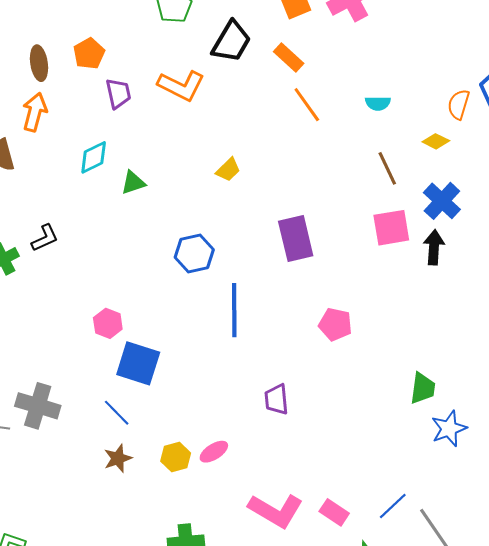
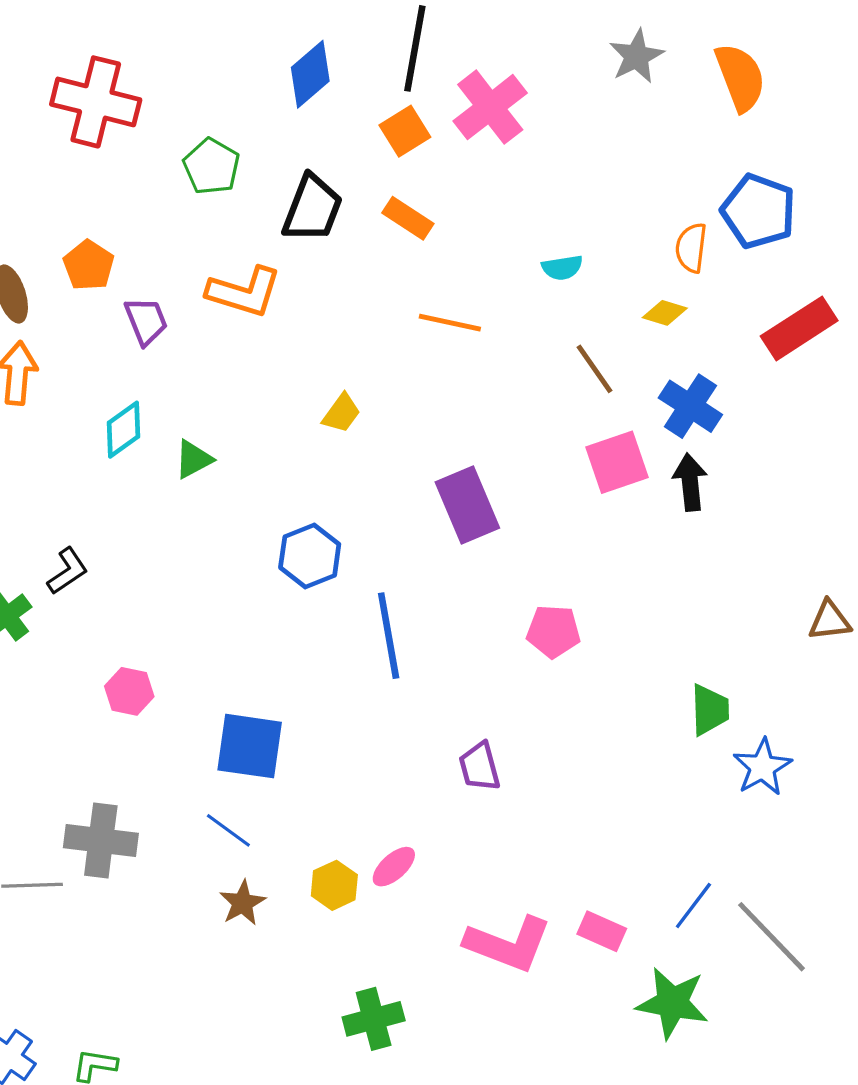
orange line: (307, 105) -> (450, 323), moved, turned -33
pink hexagon: (108, 323) -> (129, 691), moved

